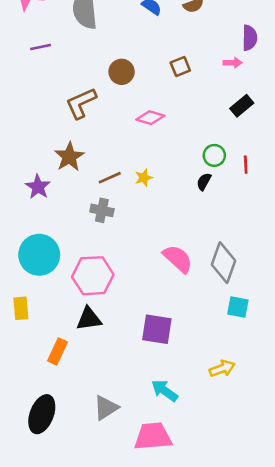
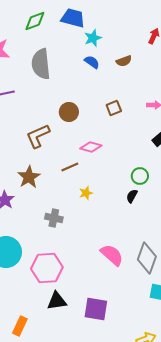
brown line: (110, 178) -> (70, 167), moved
black triangle: (89, 319) -> (57, 301), moved

